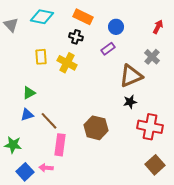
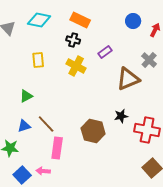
blue circle: (116, 27) -> (133, 21), moved
yellow cross: (67, 63) -> (76, 66), moved
black star: (130, 102) -> (121, 116), moved
blue triangle: (27, 115) -> (24, 126), moved

